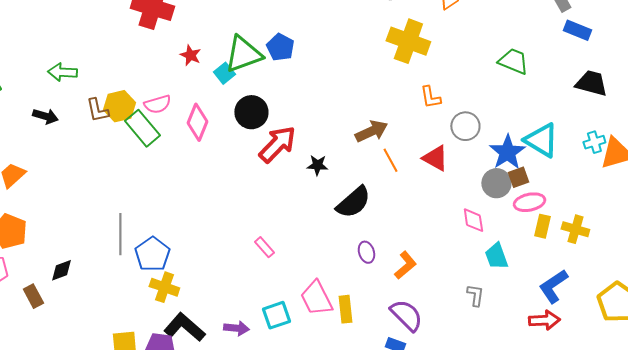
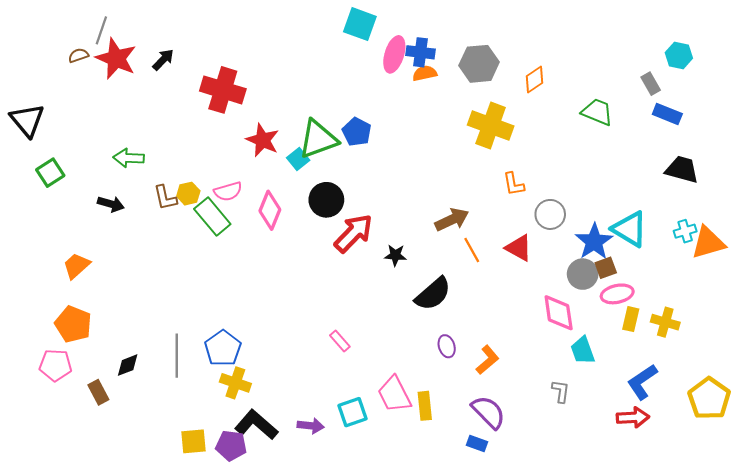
red star: (190, 55) -> (263, 140), size x1.5
green trapezoid: (513, 61) -> (597, 112), moved
yellow hexagon: (119, 106) -> (188, 194), size x0.7
pink diamond: (473, 220) -> (559, 313), size x1.4
gray line: (120, 234) -> (177, 356), moved

